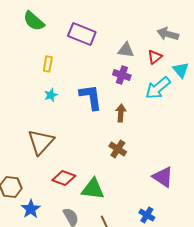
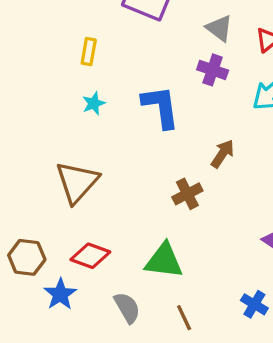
gray triangle: (126, 50) -> (219, 28), turned 30
brown arrow: (121, 113) -> (223, 154), moved, turned 30
brown cross: (118, 149) -> (187, 194), moved, turned 30
red diamond: (64, 178) -> (90, 256), moved

